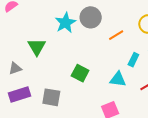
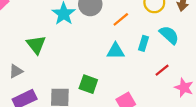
green square: (80, 73) -> (88, 84), moved
cyan triangle: (118, 79) -> (116, 51), moved

